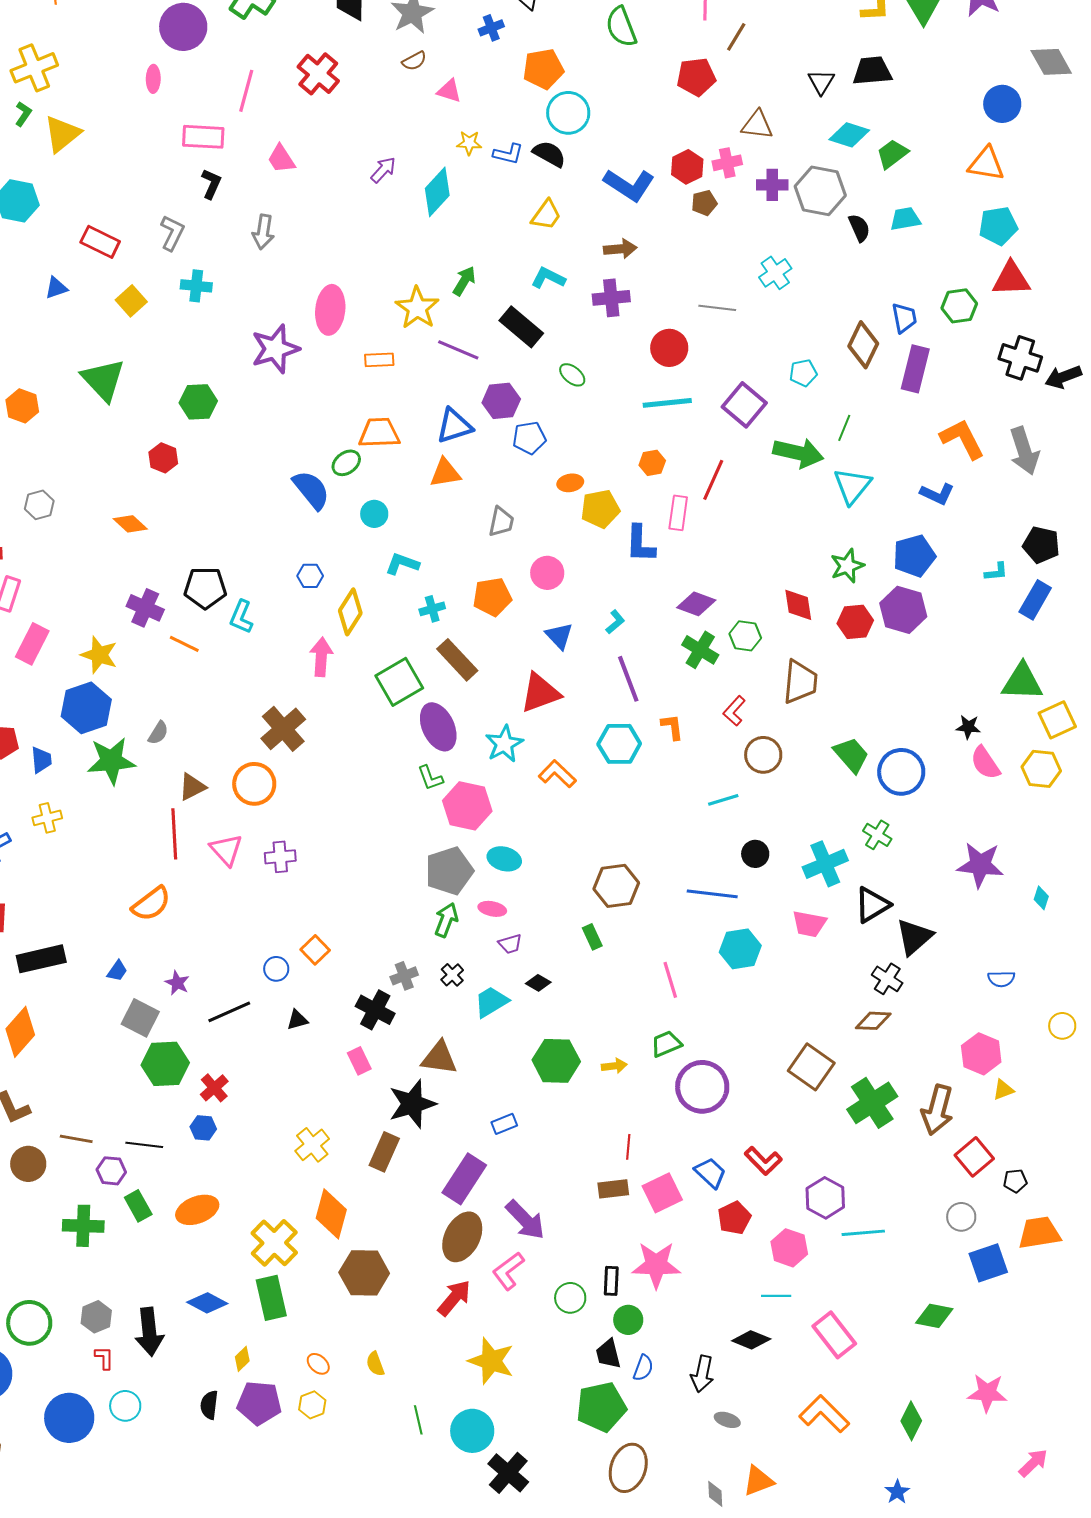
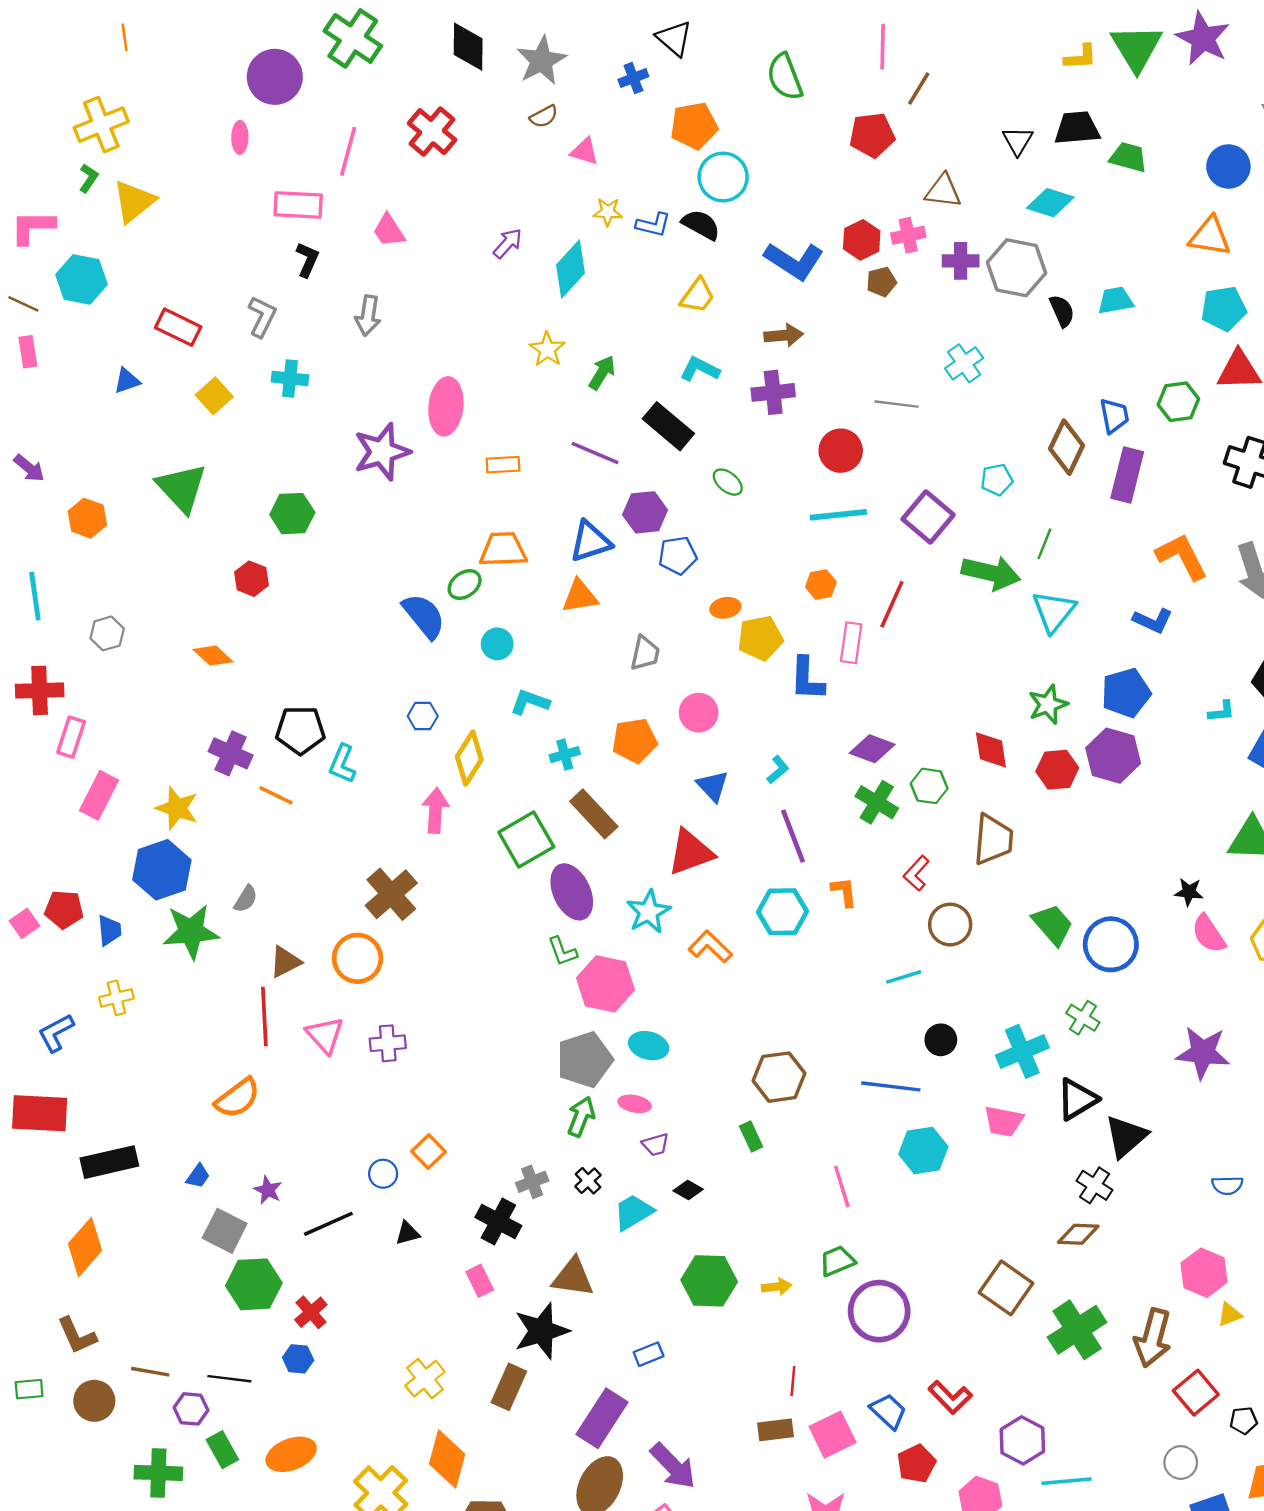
green trapezoid: (892, 154) -> (1128, 157), moved, turned 52
yellow star: (417, 308) -> (547, 349), moved, size x0.7

